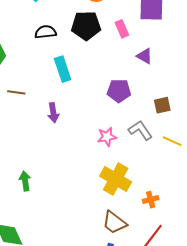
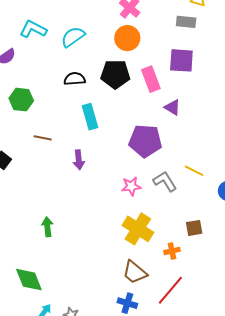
pink rectangle: (122, 29) -> (151, 79), size x1.4
purple pentagon: (119, 91) -> (145, 141), size x1.4
brown square: (162, 105) -> (194, 228), moved
yellow line: (172, 141) -> (194, 171), moved

